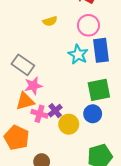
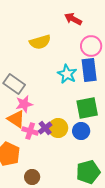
yellow semicircle: (50, 21) -> (40, 42), size x1.5
pink circle: (88, 25) -> (91, 46), moved
orange triangle: (25, 101) -> (16, 119), turned 48
yellow circle: (69, 124) -> (58, 128), moved

